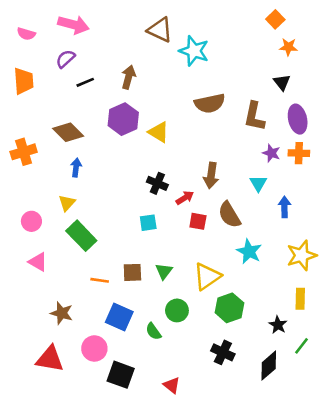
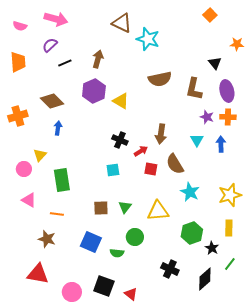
orange star: (288, 47) -> (237, 44), moved
yellow triangle: (67, 203) -> (40, 155), moved
blue arrow: (284, 207) -> (221, 144), moved
green rectangle: (81, 236) -> (62, 180), turned 35
yellow triangle: (207, 276) -> (158, 211), turned 30
orange line: (100, 280) -> (57, 214), moved
green hexagon: (229, 308) -> (192, 233), moved
green semicircle: (153, 331) -> (117, 253), turned -48
pink circle: (94, 348) -> (72, 292), moved
black square: (121, 375) -> (104, 286), moved

